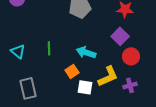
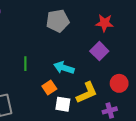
red circle: (131, 56) -> (119, 83), moved
purple cross: (130, 85) -> (110, 110), moved

